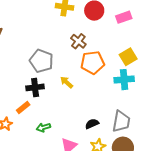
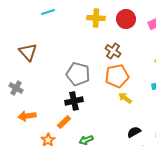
orange pentagon: (93, 63) -> (117, 76), moved
yellow arrow: (67, 82) -> (125, 98), moved

